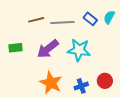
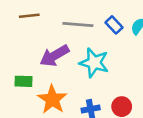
brown line: (36, 20) -> (29, 16), moved
green rectangle: (16, 48) -> (24, 81), moved

